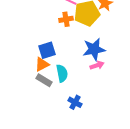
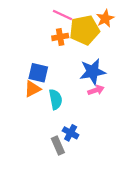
blue square: (47, 50) -> (38, 73), turned 30
gray rectangle: (44, 80) -> (58, 146), moved, turned 35

